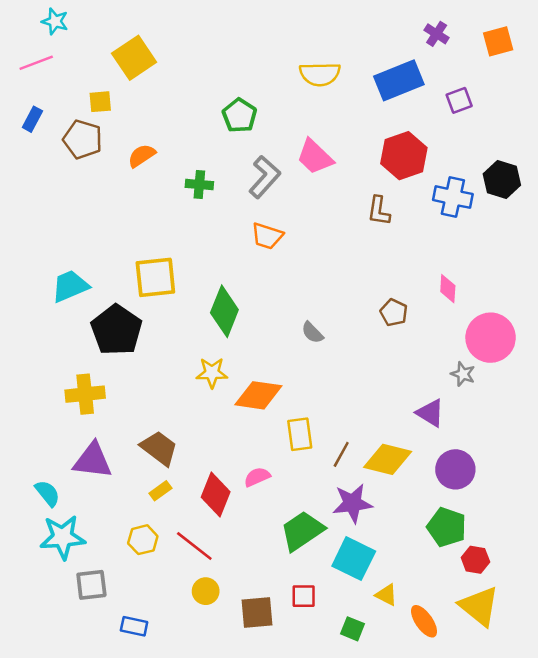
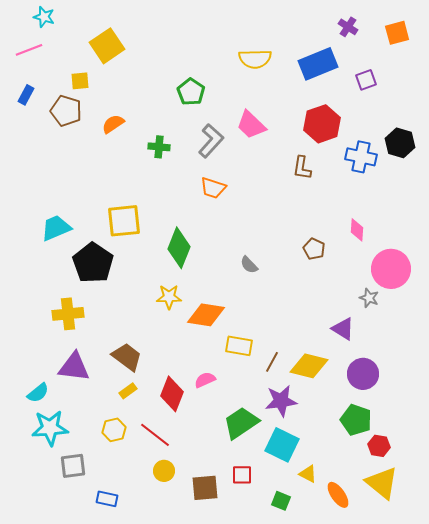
yellow rectangle: (300, 434) -> (239, 346), turned -72
cyan semicircle: (47, 493) -> (38, 393), turned 90

